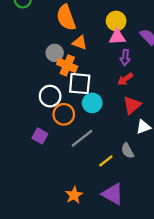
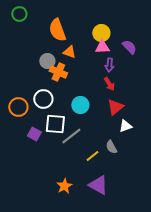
red arrow: (125, 79) -> (109, 84), turned -88
white square: (80, 84) -> (55, 124), moved
orange circle: (64, 114) -> (18, 107), moved

